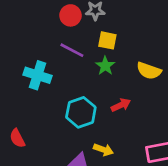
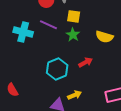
cyan cross: (37, 75) -> (23, 32), moved
yellow arrow: (103, 150) -> (75, 95), turned -40

